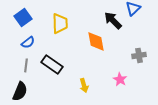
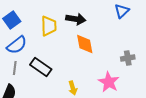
black arrow: (113, 20) -> (76, 19), moved, turned 144
blue semicircle: (28, 42) -> (17, 45), size x1.5
pink star: (120, 79) -> (109, 82), size x1.5

